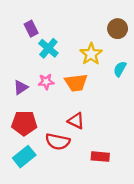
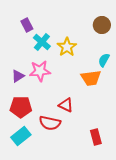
yellow star: (91, 54) -> (67, 47), moved
pink star: (46, 82) -> (40, 71), size x1.5
orange trapezoid: (76, 83) -> (91, 78), moved
red rectangle: (100, 157) -> (96, 137), moved, turned 70

